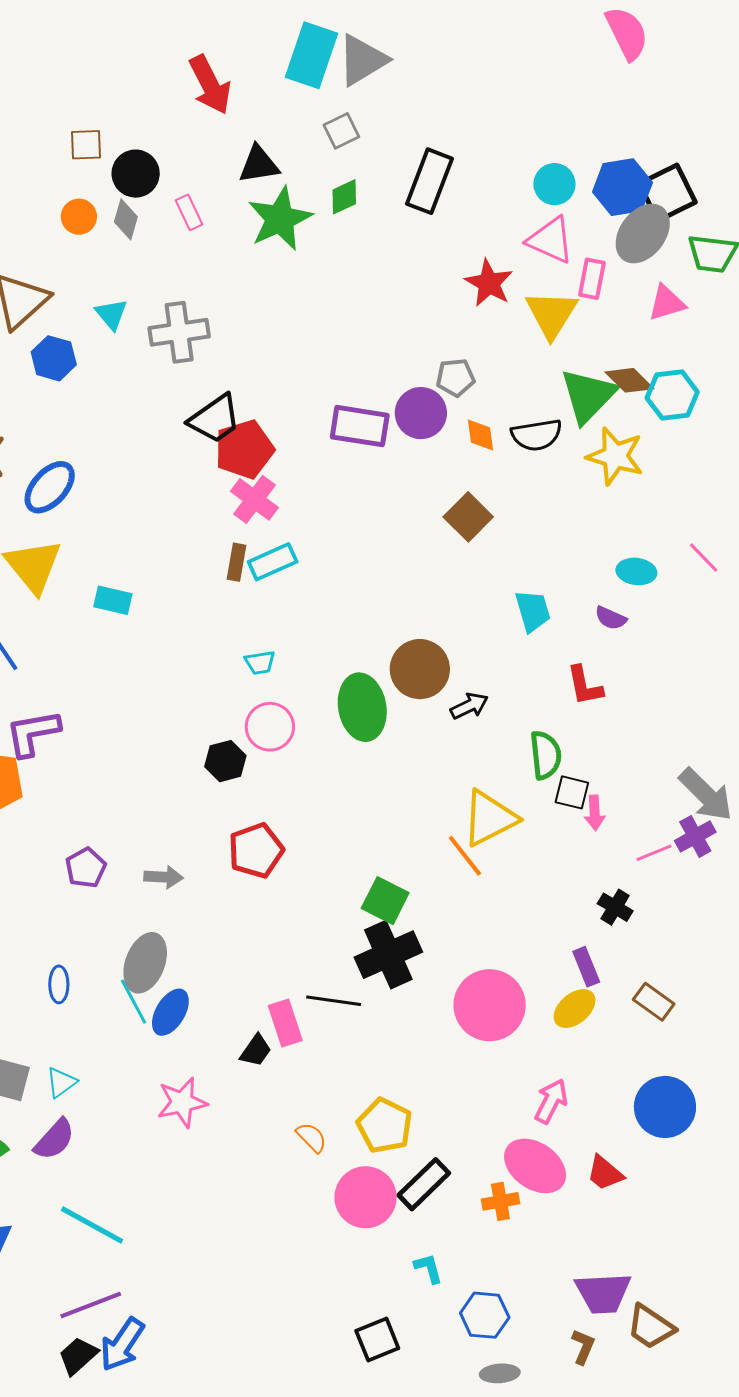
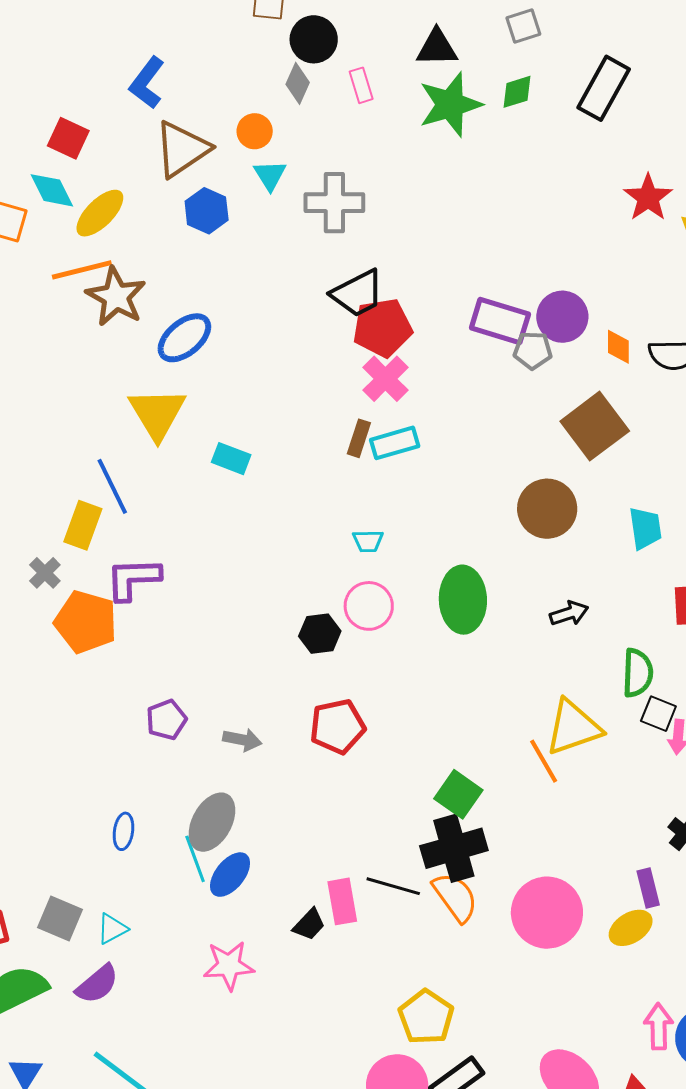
orange circle: (79, 217) -> (255, 131), moved
gray pentagon: (455, 378) -> (533, 350), moved
brown square: (468, 517) -> (595, 426), size x1.4
brown circle: (420, 669) -> (547, 509), moved
pink arrow: (551, 1101) -> (659, 1026), moved, turned -36
orange semicircle: (311, 1137) -> (455, 897), moved, size x1.6

